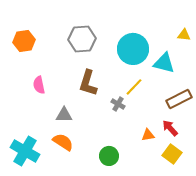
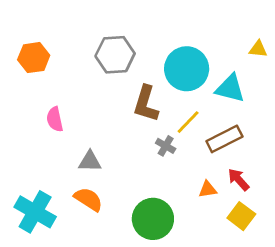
brown L-shape: (88, 83) -> (146, 104), moved
brown rectangle: (179, 99) -> (224, 139), moved
green circle: (109, 156) -> (153, 219), size x1.5

